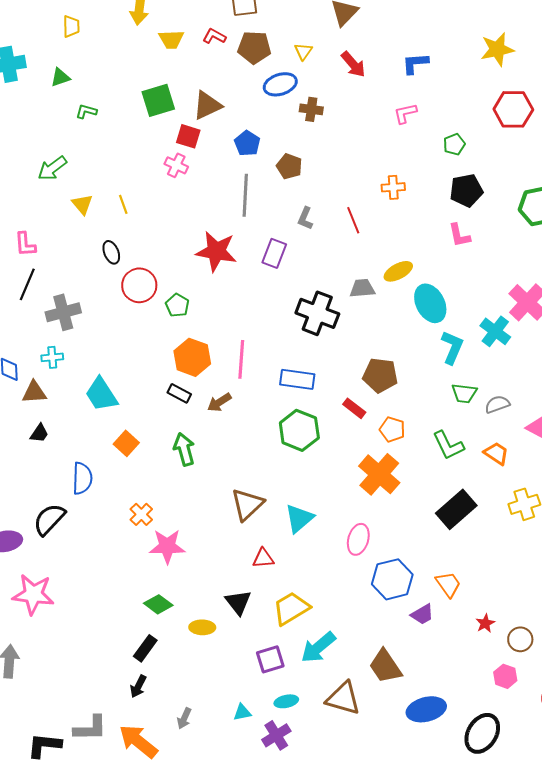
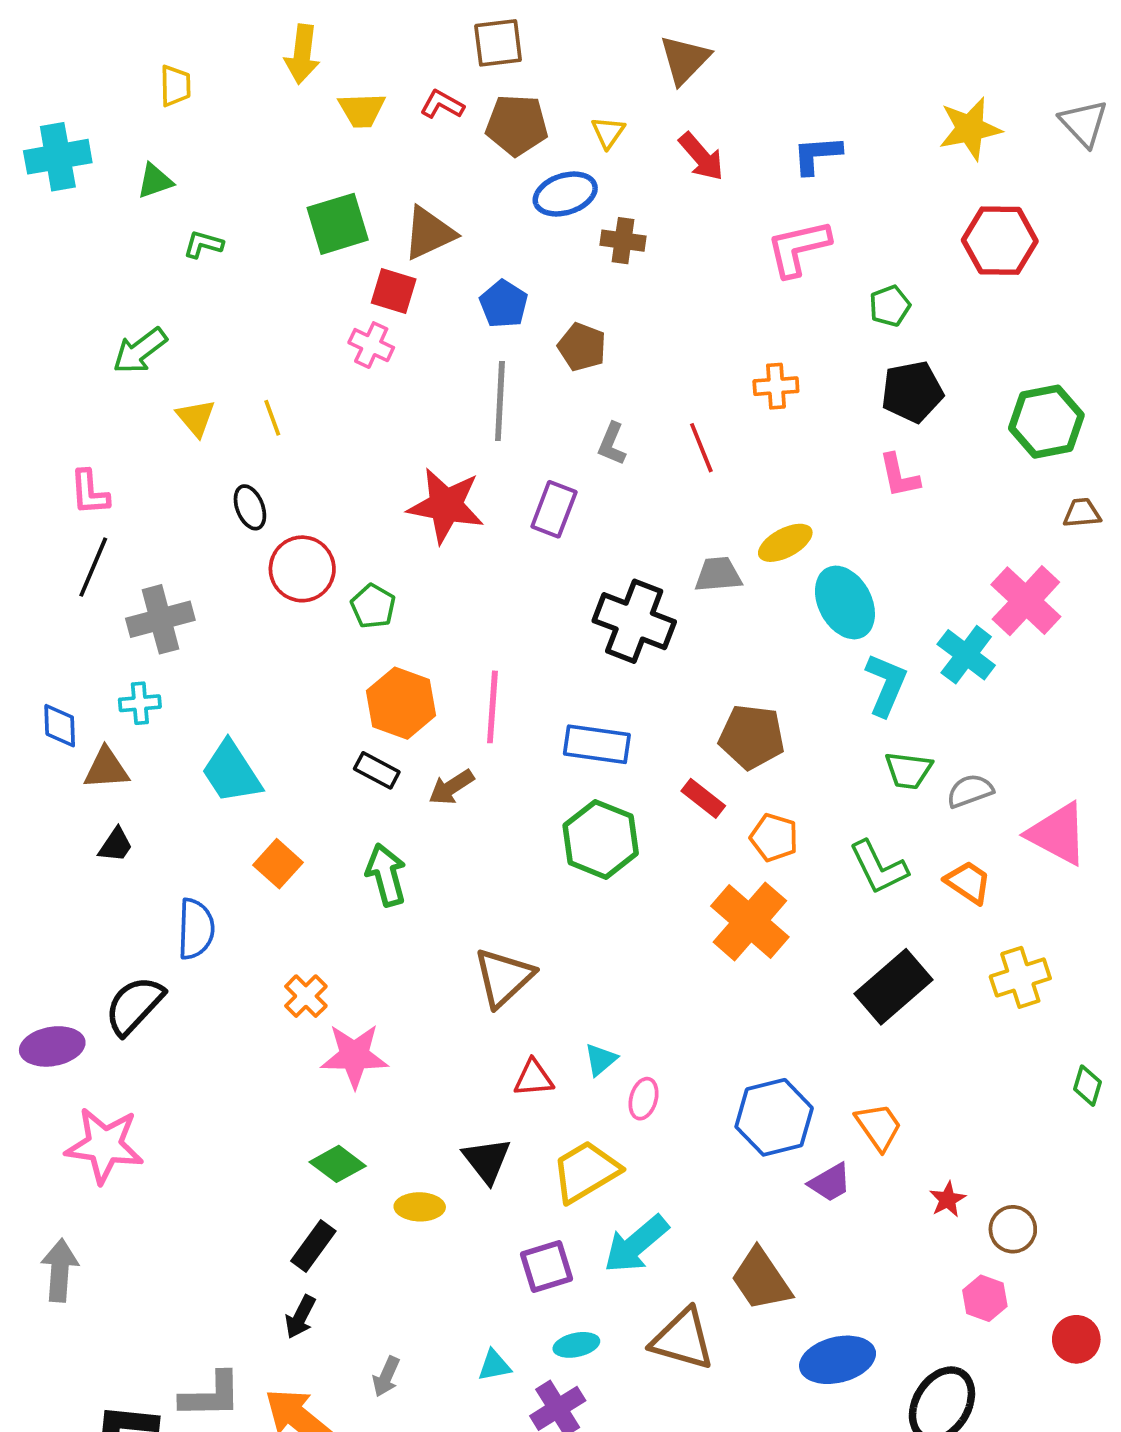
pink L-shape: (405, 113) -> (798, 248), size x1.5
cyan triangle: (299, 518) -> (601, 1059), moved, size x0.6
pink ellipse: (358, 539) -> (644, 1099), moved, size x0.7

